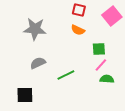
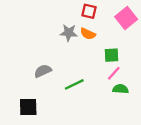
gray star: (35, 29) -> (69, 33), moved, size x0.7

